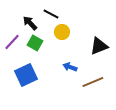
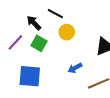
blue arrow: (70, 67) -> (75, 68), turned -48
blue square: (26, 75) -> (30, 76), turned 30

